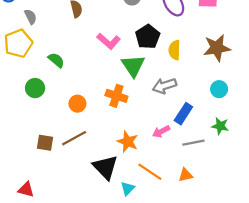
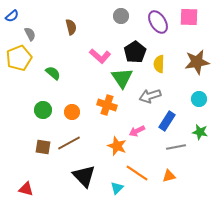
green circle: (35, 88) -> (43, 110), moved
pink arrow: (161, 132) -> (137, 131), moved
black triangle: (105, 167) -> (84, 176), moved

